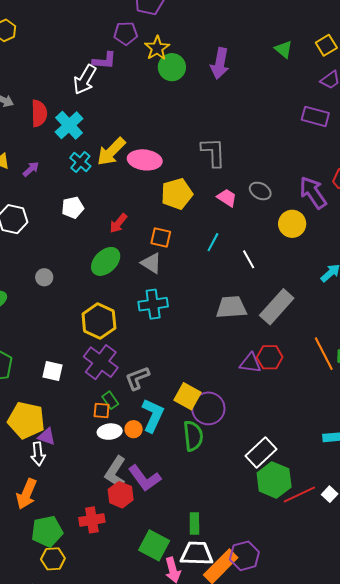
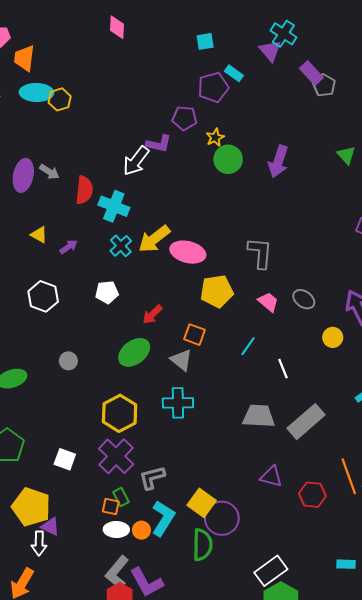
yellow star: (157, 48) -> (215, 138), size x0.7
cyan cross: (69, 125) -> (114, 206), turned -32
yellow circle: (292, 224) -> (333, 337), size x0.7
red hexagon: (270, 357) -> (312, 495), moved

